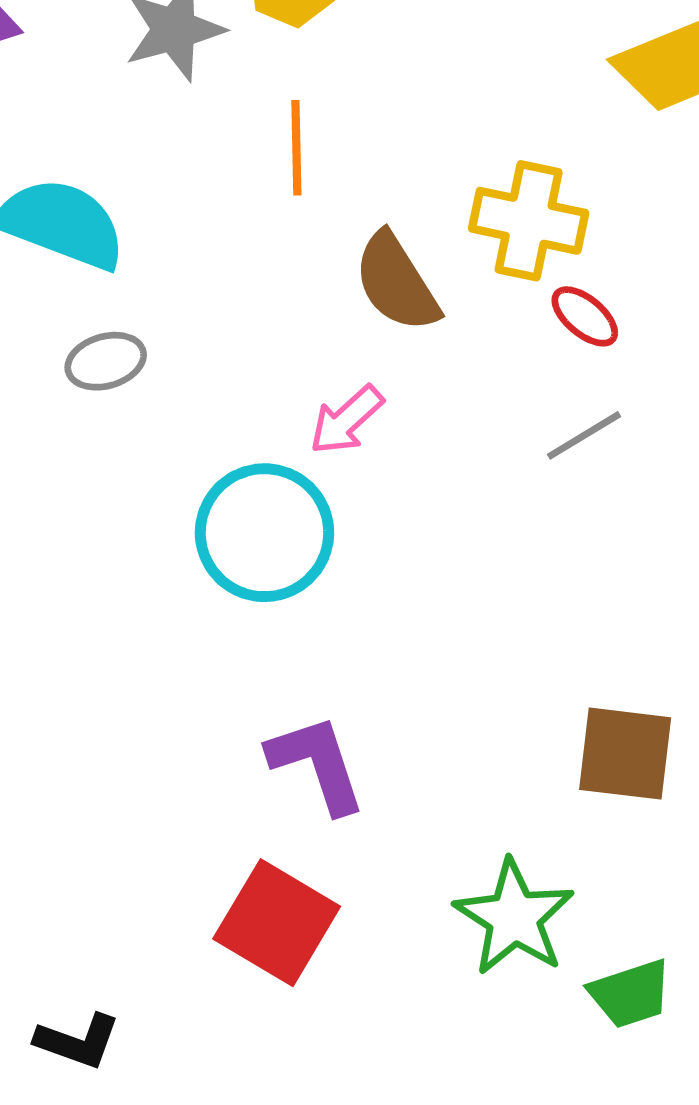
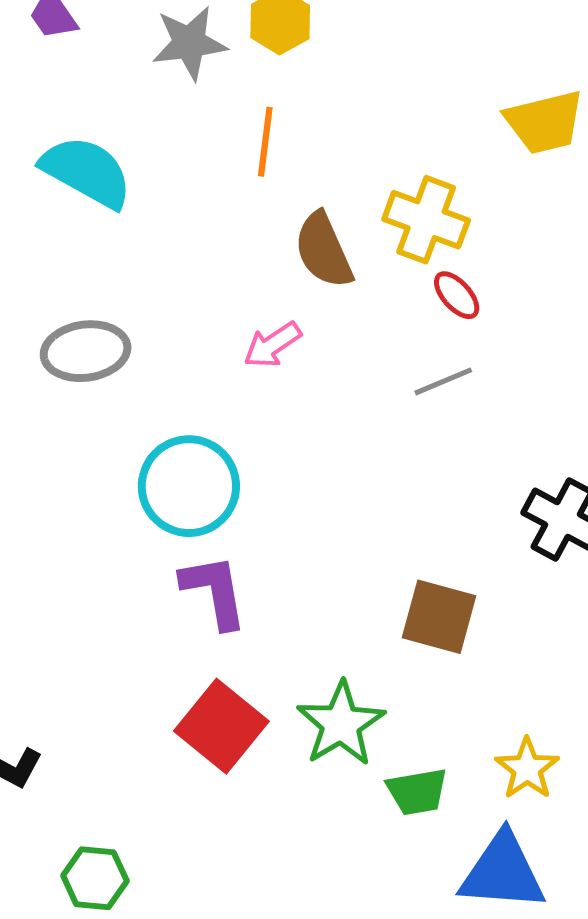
gray ellipse: (106, 361) -> (86, 351), moved, size x1.5
cyan circle: (264, 533) -> (189, 486), moved
red square: (277, 923) -> (221, 726), moved

